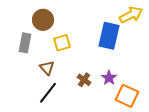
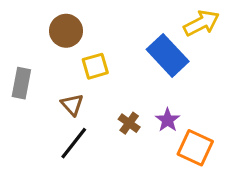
blue rectangle: (109, 36) -> (168, 55), turned -56
gray rectangle: (25, 43) -> (21, 83), moved

